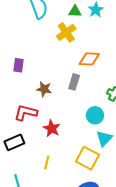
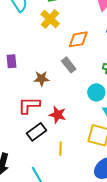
gray rectangle: (74, 82) -> (69, 65), turned -42
black rectangle: (14, 142) -> (37, 132), moved

